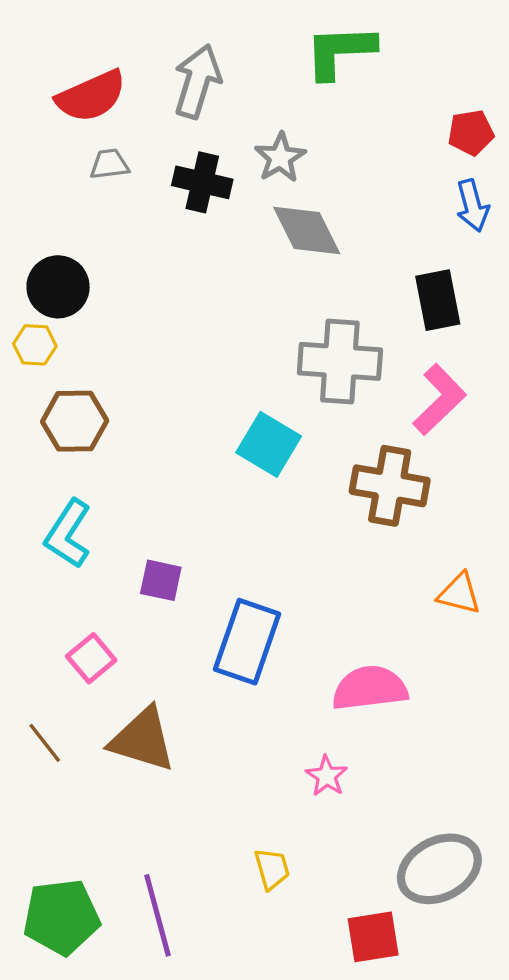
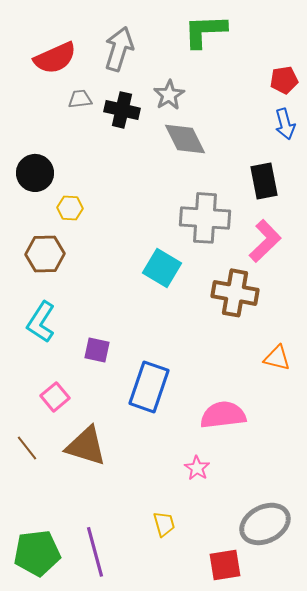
gray trapezoid: (109, 164) -> (80, 99), moved
yellow hexagon: (35, 345) -> (70, 208), moved

